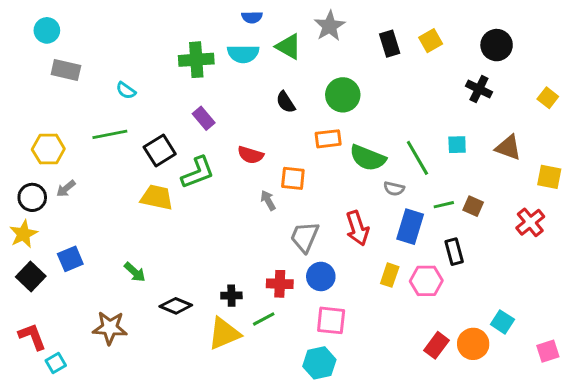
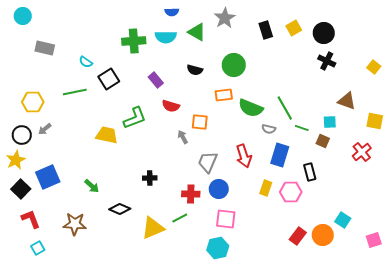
cyan circle: (47, 30) -> (23, 16), moved
black circle: (497, 45) -> (324, 33), moved
black semicircle: (286, 102) -> (195, 70), turned -42
purple rectangle: (204, 118) -> (156, 80), moved
cyan square: (457, 145) -> (330, 122), moved
black square: (160, 151) -> (109, 79), moved
green line: (444, 205) -> (302, 128), moved, turned 32
blue square: (70, 259) -> (48, 177), size x1.4
black cross: (231, 296) -> (150, 178), moved
red L-shape: (32, 337) -> (31, 219), moved

